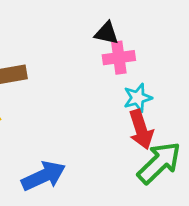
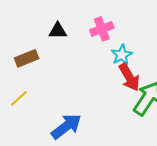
black triangle: (107, 33) -> (58, 31), moved

